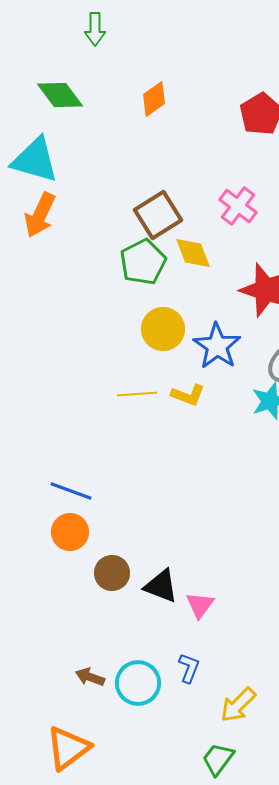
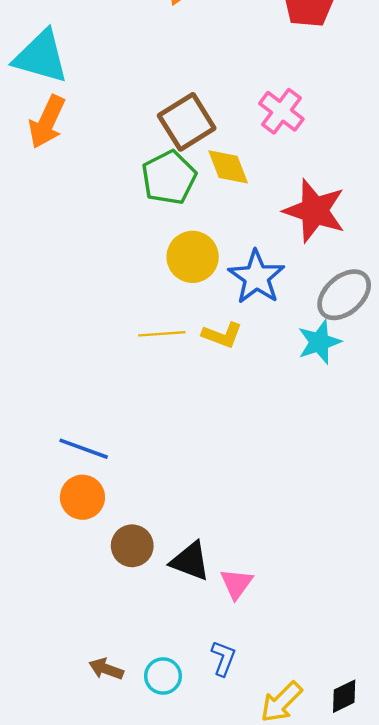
cyan circle: (138, 683) -> (163, 676), size x0.7

